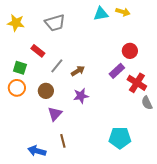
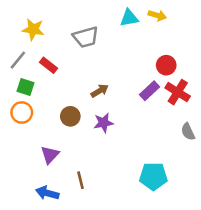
yellow star: (16, 23) -> (33, 29), moved
gray trapezoid: (55, 23) -> (86, 37), moved
gray line: (57, 66) -> (18, 60), moved
red cross: (137, 83) -> (178, 92), moved
brown circle: (46, 91) -> (70, 116), moved
purple triangle: (55, 114) -> (50, 155), moved

